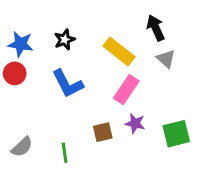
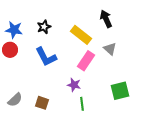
gray triangle: (166, 59) -> (110, 49), moved
purple star: (135, 123) -> (74, 85), moved
brown square: (103, 132) -> (42, 103), moved, turned 32
green line: (65, 153) -> (82, 104), moved

